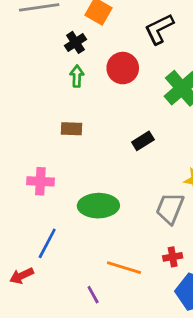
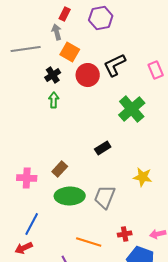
red circle: (123, 68) -> (88, 75), moved
brown rectangle: (71, 129) -> (60, 169), moved, turned -49
gray trapezoid: (170, 208) -> (105, 197), moved
red arrow: (22, 276) -> (24, 248), moved

